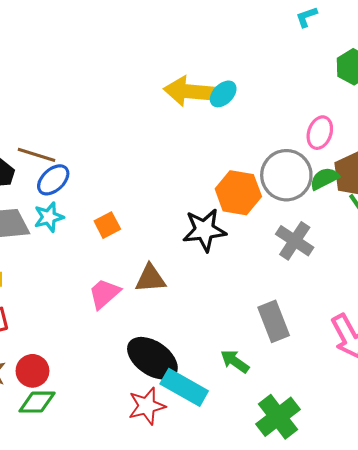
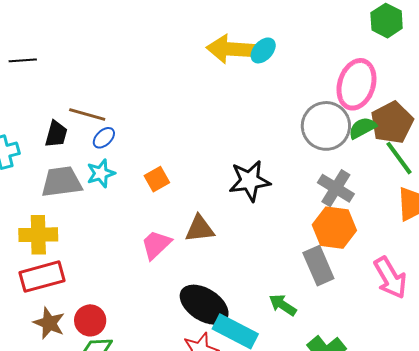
pink ellipse: (320, 133) -> (356, 84), size x1.6
blue ellipse: (53, 180) -> (104, 138), size x0.7
orange hexagon: (238, 193) -> (334, 228), moved

